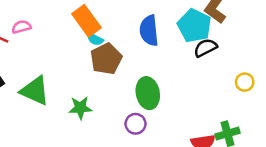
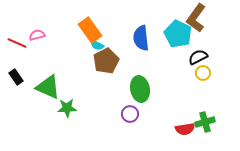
black semicircle: (205, 48) -> (198, 57), moved
yellow circle: (245, 82) -> (203, 73), moved
green star: (80, 108) -> (67, 108), moved

